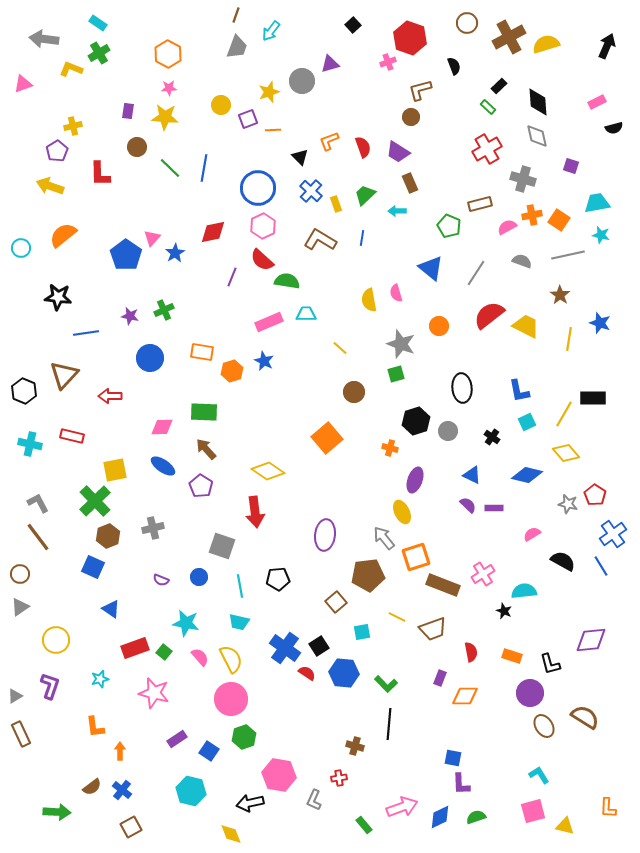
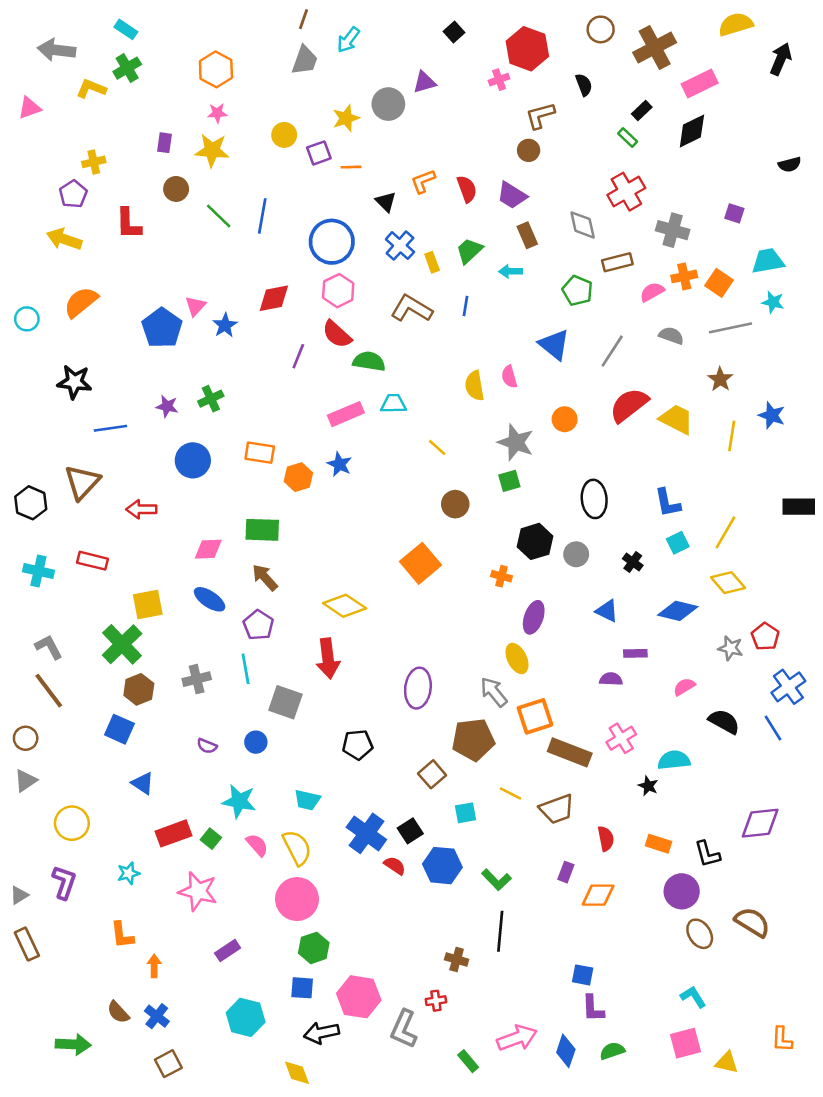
yellow semicircle: (546, 44) -> (736, 24), moved
black diamond: (538, 102) -> (692, 131), turned 68
pink rectangle: (597, 102) -> (700, 83), moved, size x1.5
gray diamond: (537, 136) -> (583, 225), moved
black rectangle: (593, 398) -> (799, 507), moved
purple semicircle: (468, 505) -> (611, 679), moved, turned -42
cyan line: (240, 586) -> (246, 669), moved
blue square: (209, 751) -> (302, 988), moved, turned -30
brown semicircle: (92, 787) -> (118, 1012), turned 84
gray L-shape: (314, 800) -> (404, 1029), size x1.4
blue diamond: (440, 817) -> (566, 1051), turned -45

